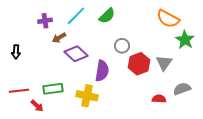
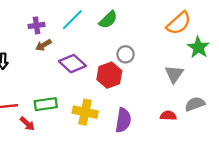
orange semicircle: (168, 19) -> (179, 23), turned -70
brown arrow: (59, 38) -> (43, 45), moved
red hexagon: (139, 64) -> (109, 75), moved
purple semicircle: (102, 71) -> (123, 120), moved

